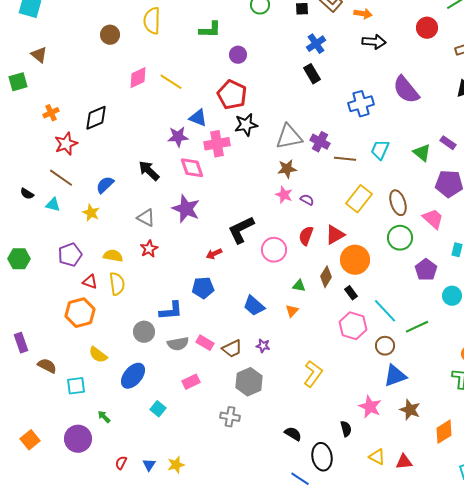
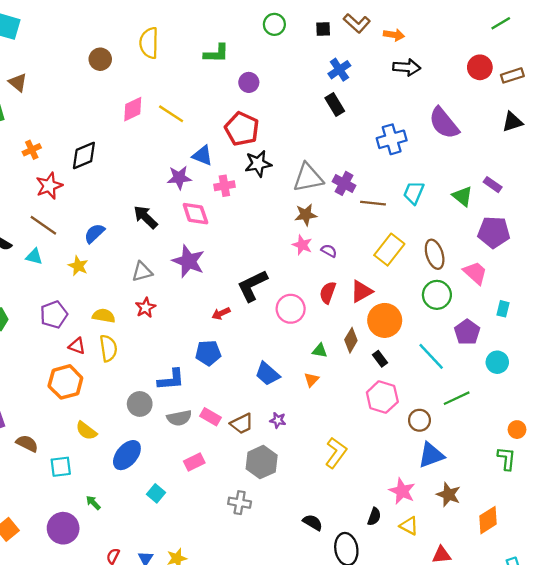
red circle: (427, 28) -> (480, 67), moved
pink cross: (217, 144) -> (224, 186), size x0.7
gray triangle: (146, 218) -> (142, 272), turned -42
cyan line: (385, 311) -> (431, 356), moved
black semicircle: (346, 429) -> (374, 517), turned 35
yellow triangle: (377, 457) -> (409, 526), moved

